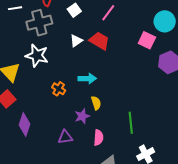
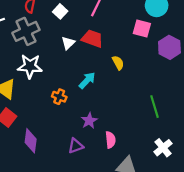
cyan arrow: (87, 79) -> (87, 80), turned -36
yellow semicircle: (96, 103) -> (118, 63), moved
green line: (131, 123) -> (154, 107), moved

